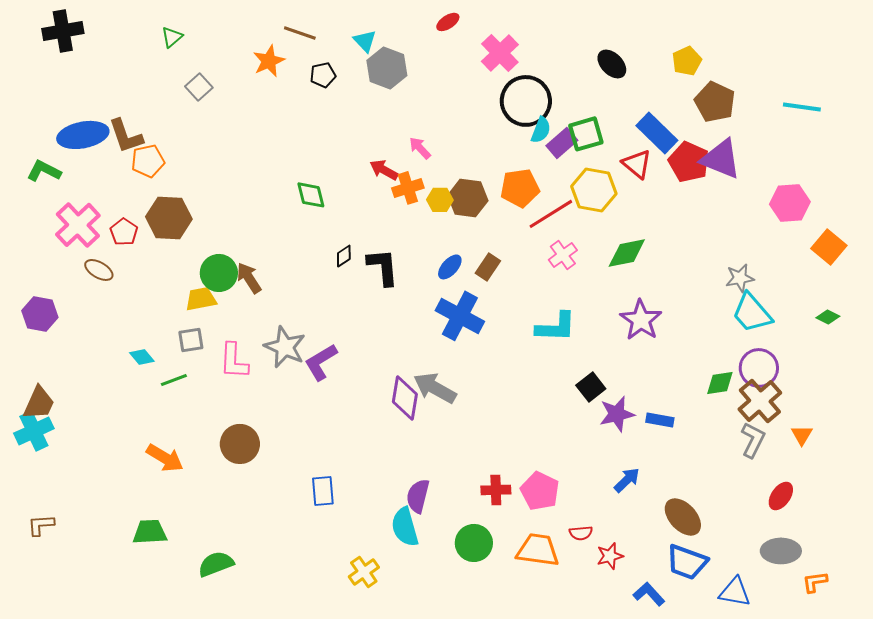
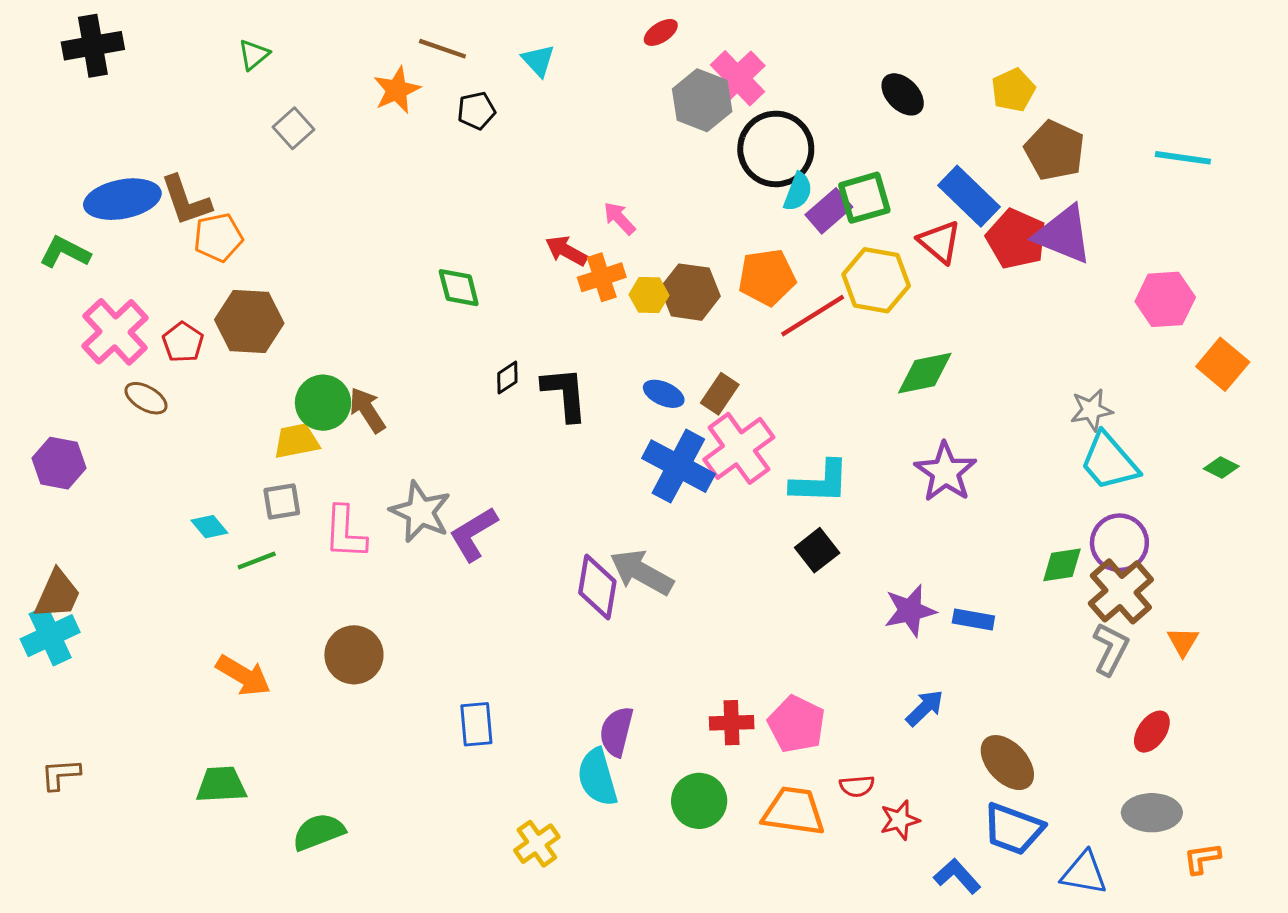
gray hexagon: (387, 68) -> (702, 100), moved
pink cross: (563, 255) -> (739, 448), moved, size x1.6
blue ellipse: (450, 267) -> (664, 394), turned 72
black square: (591, 387) -> (817, 550), moved

